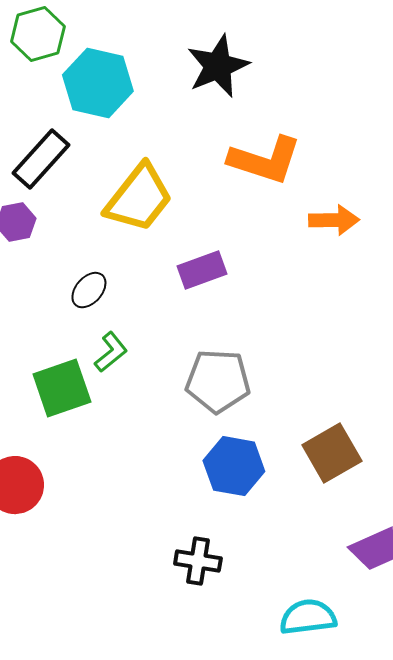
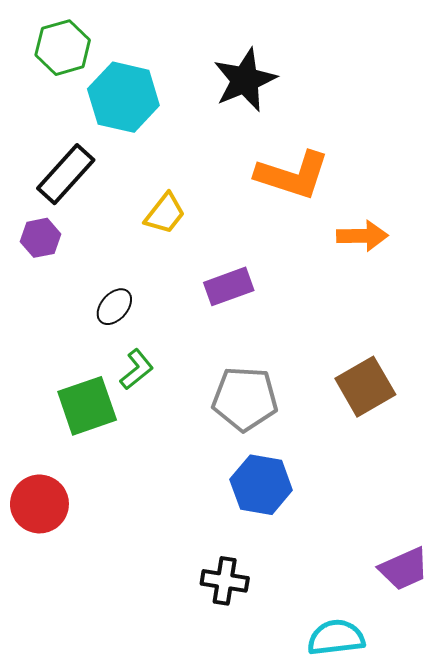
yellow trapezoid: (139, 198) -> (165, 214), size x0.6
brown square: (332, 453) -> (365, 387), moved

